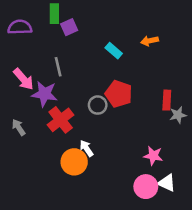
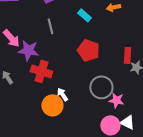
gray line: (58, 67) -> (50, 26), moved
gray circle: (98, 105) -> (101, 87), moved, size x1.5
red cross: (61, 120) -> (41, 71), turned -35

